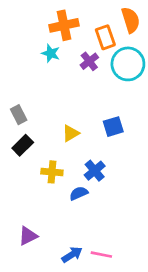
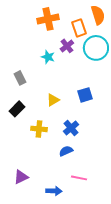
cyan star: (51, 53) -> (48, 57), moved
gray rectangle: (19, 115) -> (20, 78), moved
blue semicircle: (79, 193) -> (66, 151), moved
blue arrow: (72, 255) -> (54, 191), turned 35
pink line: (101, 255) -> (79, 178), moved

